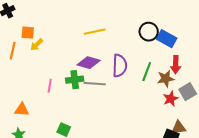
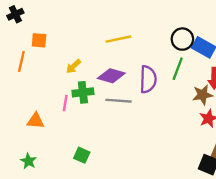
yellow arrow: (37, 45) -> (73, 66), moved
green line: (147, 72) -> (178, 69), moved
green cross: (75, 80) -> (83, 92), moved
orange triangle: (22, 110) -> (36, 121), moved

